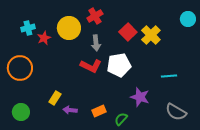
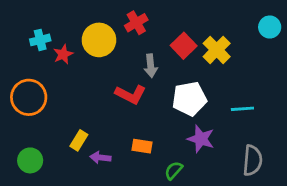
gray arrow: (96, 43) -> (151, 66), moved
white pentagon: (119, 65) -> (189, 99), moved
orange rectangle: (99, 111) -> (142, 146), moved, turned 32
gray semicircle: (176, 112) -> (252, 160), turned -115

